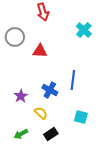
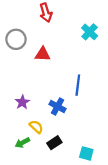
blue cross: (50, 90) -> (58, 106), moved
yellow semicircle: (41, 113) -> (36, 127), moved
cyan square: (81, 117) -> (86, 153), moved

